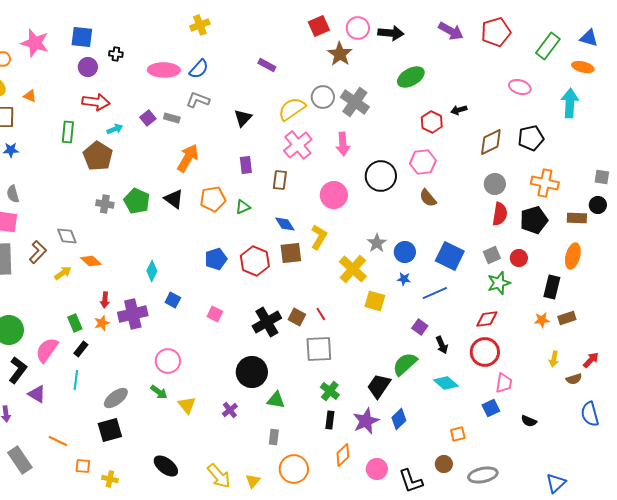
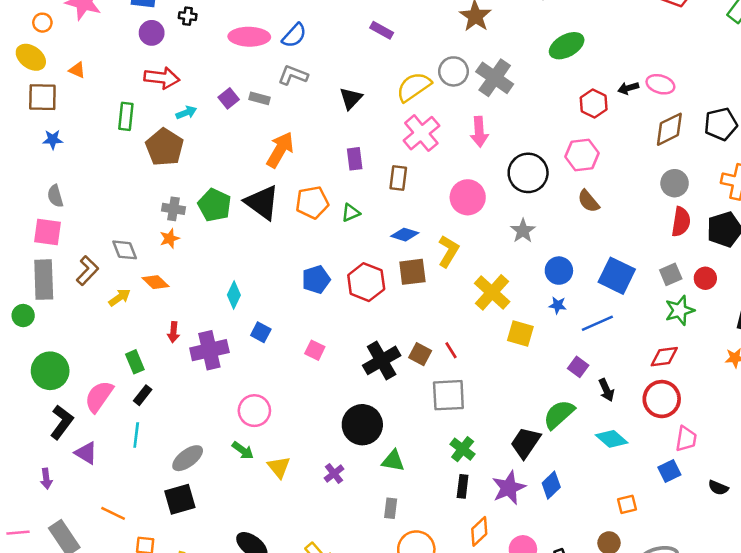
pink ellipse: (520, 87) -> (660, 84), moved
black triangle: (174, 199) -> (262, 202), size x1.4
blue diamond: (285, 224) -> (405, 235), turned -40
gray star: (377, 243) -> (523, 231), moved
orange star: (102, 323) -> (170, 238), moved

